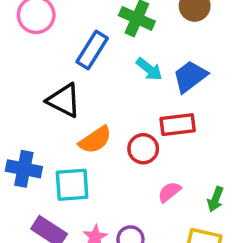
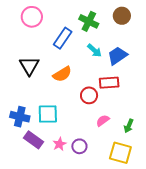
black triangle: (64, 100) -> (29, 66), moved, turned 30
orange semicircle: (95, 140) -> (62, 74), moved
blue cross: (24, 169) -> (20, 117), moved

